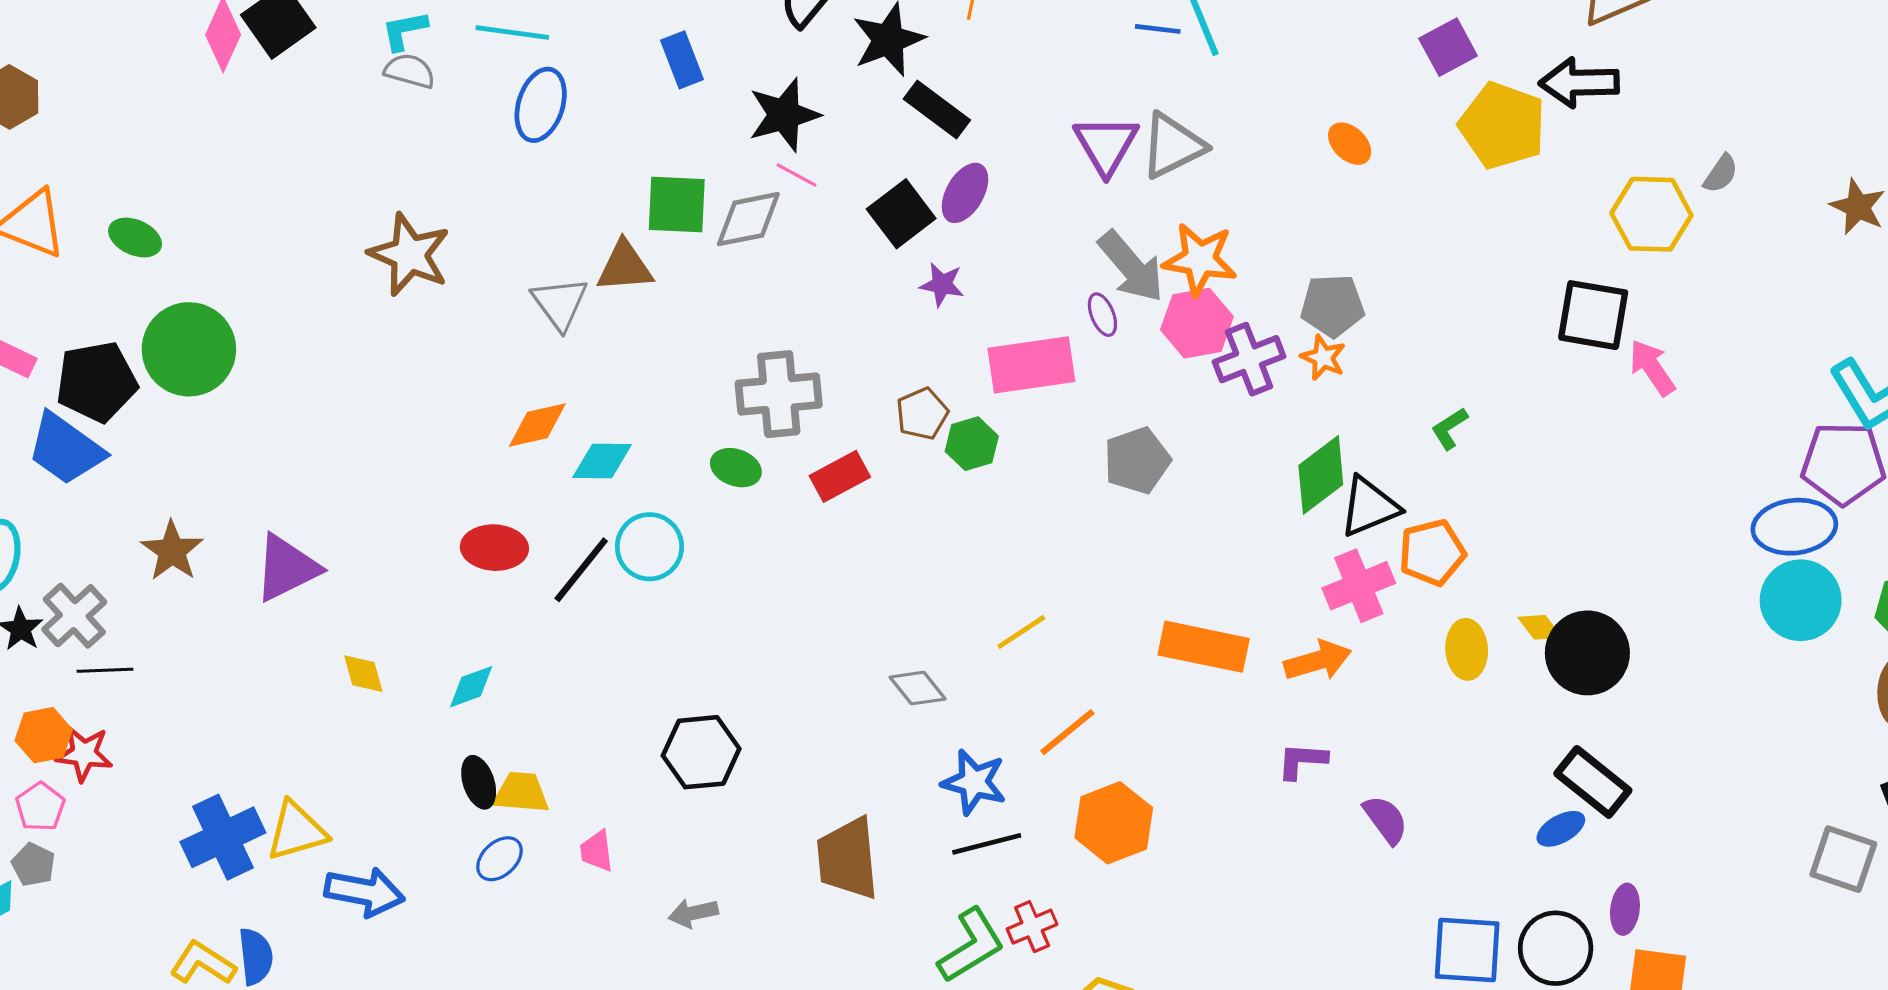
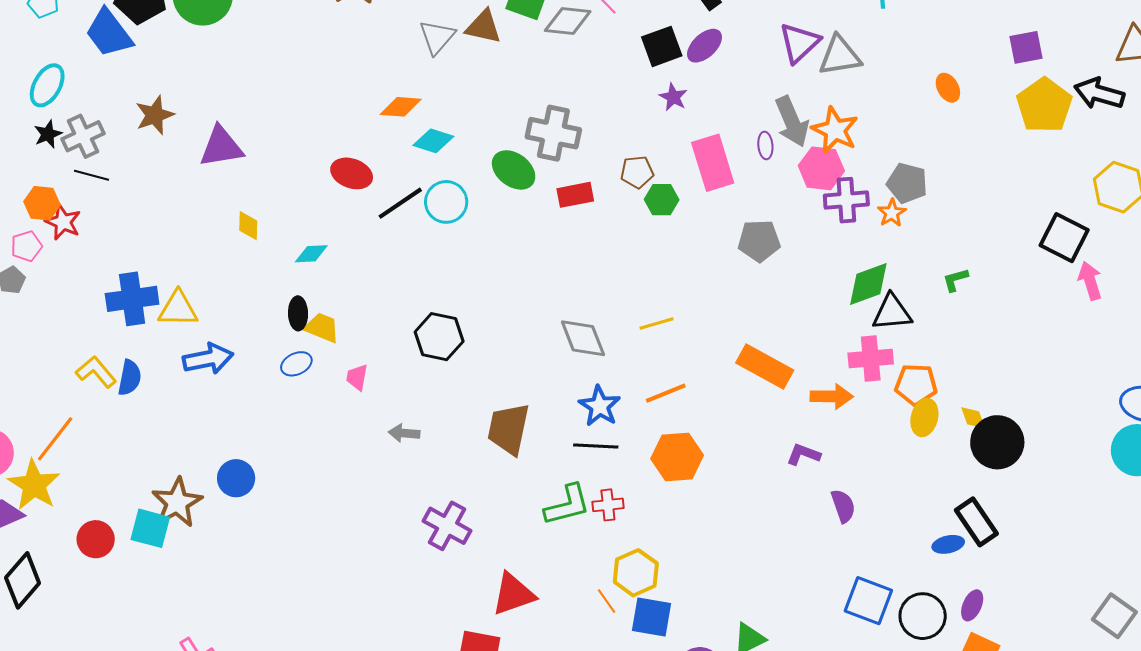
pink rectangle: (1031, 365) -> (713, 163), turned 64
green ellipse: (736, 468) -> (514, 170), size x1.4
orange pentagon: (1432, 553) -> (916, 385), moved
gray diamond: (918, 688) -> (583, 338), size x1.4
blue arrow: (364, 892) -> (208, 359), turned -39

